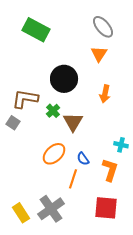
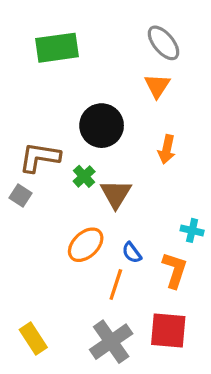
green rectangle: (36, 30) -> (57, 48), turned -36
gray cross: (51, 209) -> (111, 342), moved

